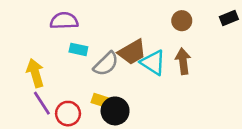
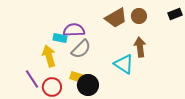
purple semicircle: (64, 21) -> (74, 30), moved
brown trapezoid: (132, 52) -> (116, 18), moved
cyan triangle: (153, 63) -> (124, 64), moved
yellow arrow: (35, 73) -> (49, 56), moved

